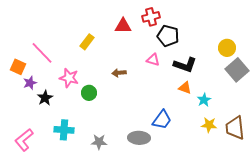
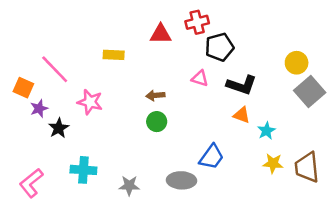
black pentagon: (168, 36) -> (219, 47), turned -30
yellow rectangle: (87, 42) -> (114, 55), turned 56
green circle: (89, 93) -> (157, 122), moved

